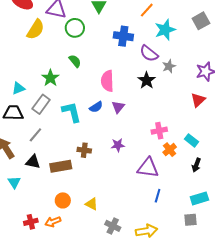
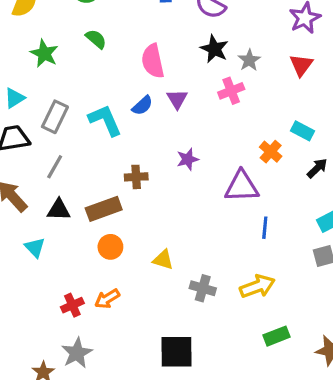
gray star: (169, 66) -> (249, 60), moved
green star: (50, 78) -> (44, 53), moved
pink cross: (159, 131) -> (231, 91), moved
black arrow: (196, 165) -> (317, 168), turned -144
orange circle: (63, 200) -> (110, 247), moved

